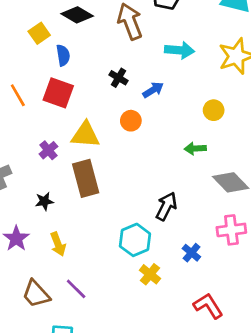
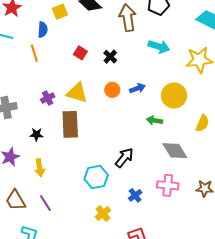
blue semicircle: (63, 55) -> (43, 30), moved
blue arrow: (153, 90) -> (137, 88), moved
red square: (58, 93) -> (80, 53), moved, size x0.6
yellow circle: (214, 110) -> (174, 96), size x1.6
yellow cross: (150, 274) -> (103, 213), moved

